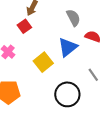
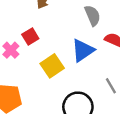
red square: (24, 26) -> (30, 36), moved

